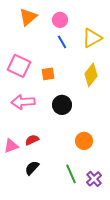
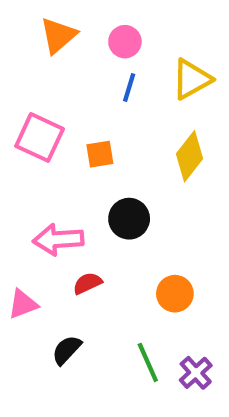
blue line: (62, 42) -> (129, 87), turned 48
pink arrow: (23, 102) -> (58, 240), moved
red semicircle: (32, 140) -> (87, 283), moved

